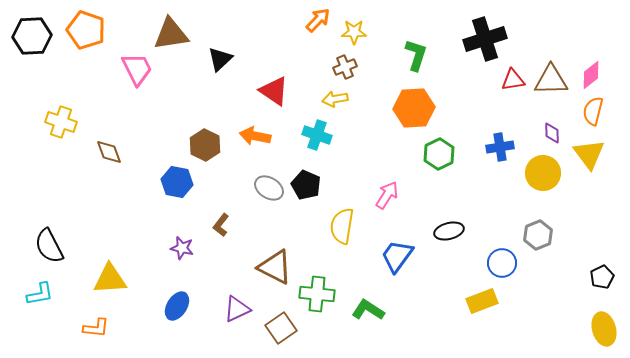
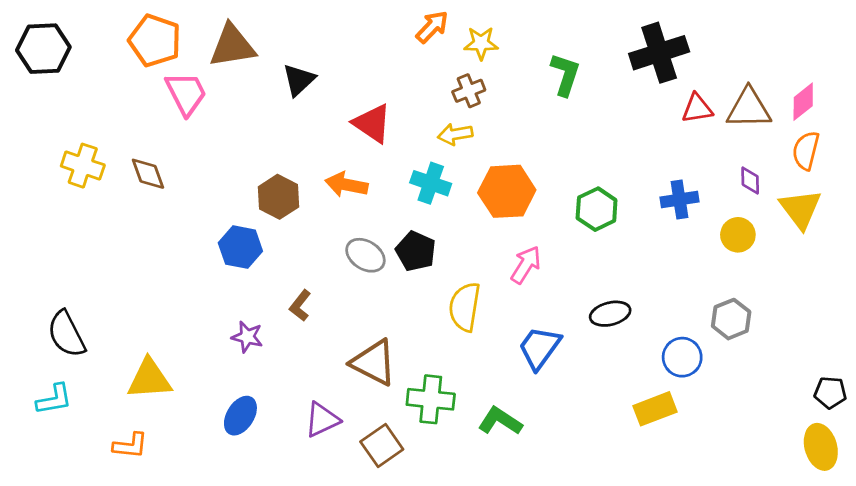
orange pentagon: (86, 30) -> (155, 40), moved
orange hexagon: (414, 108) -> (507, 191), moved
brown diamond: (109, 152) -> (148, 174), moved
yellow circle: (543, 173) -> (738, 235), size x0.7
black pentagon: (602, 277) -> (830, 393), moved, turned 30

